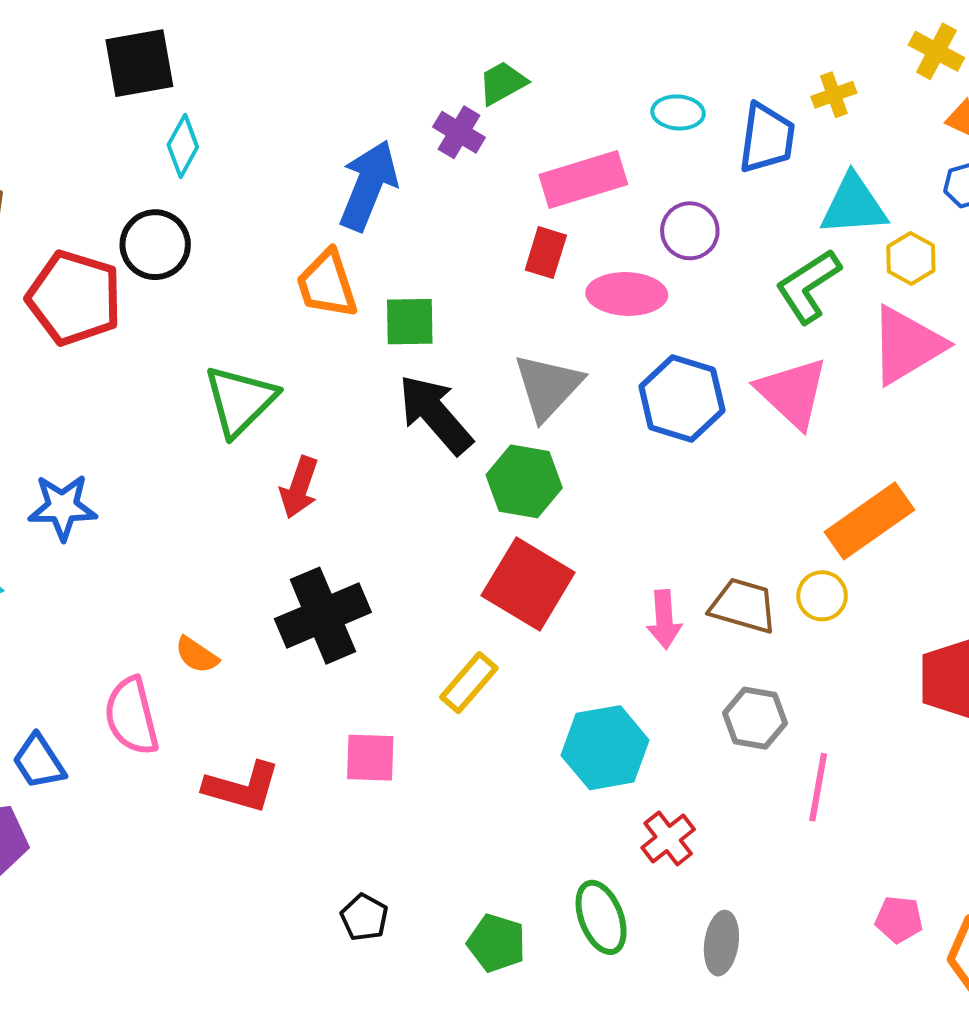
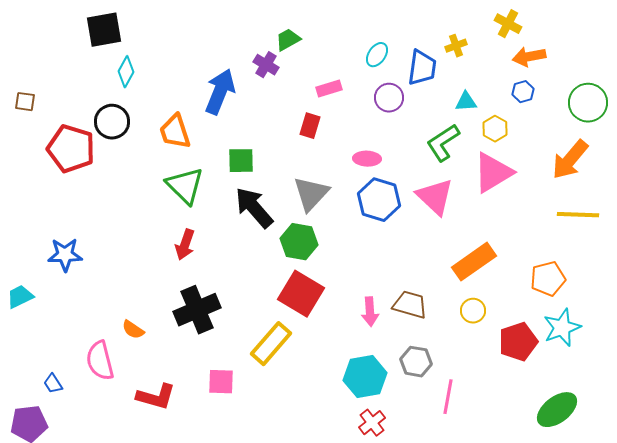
cyan ellipse: (678, 112) -> (377, 55), turned -60
pink rectangle: (583, 180) -> (329, 89), size x0.6
cyan triangle: (854, 205) -> (466, 102), size x0.6
purple circle: (690, 231) -> (389, 98), moved
orange trapezoid: (327, 284) -> (175, 132), moved
pink ellipse: (627, 294) -> (367, 159), moved, size x0.7
green triangle: (240, 401) -> (185, 186), moved, turned -30
yellow circle: (822, 596) -> (473, 311), moved
yellow rectangle: (469, 683) -> (271, 344), size x1.4
cyan hexagon: (605, 748) -> (365, 377), moved
blue trapezoid: (39, 762) -> (53, 384), size x0.7

